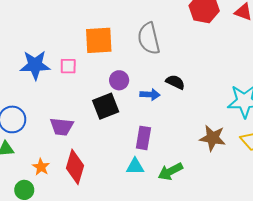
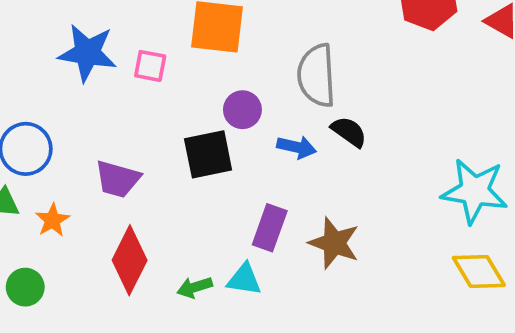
gray semicircle: (149, 38) -> (317, 75), moved
brown star: (213, 138) -> (334, 243), moved
orange star: (41, 167) -> (52, 220), moved
green arrow: (170, 171) -> (195, 287), moved, size x0.7

